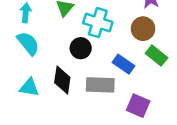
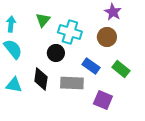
green rectangle: (156, 56) -> (121, 69), moved

